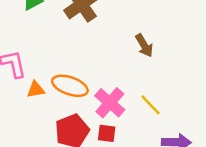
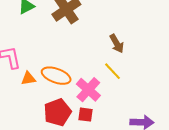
yellow line: (151, 105) -> (112, 71), moved

